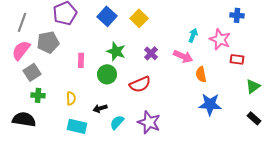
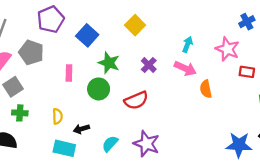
blue cross: (237, 15) -> (247, 22), turned -32
blue square: (107, 16) -> (87, 35), moved
cyan arrow: (193, 35) -> (188, 44), moved
gray pentagon: (48, 42) -> (31, 52), turned 30
blue star: (210, 104) -> (239, 145), moved
black arrow: (100, 108) -> (81, 129), moved

